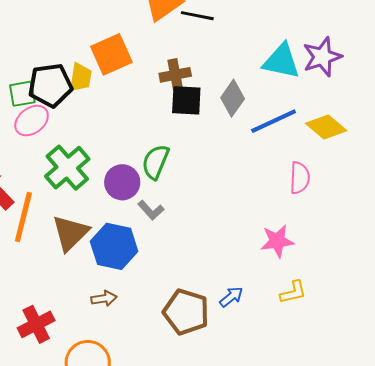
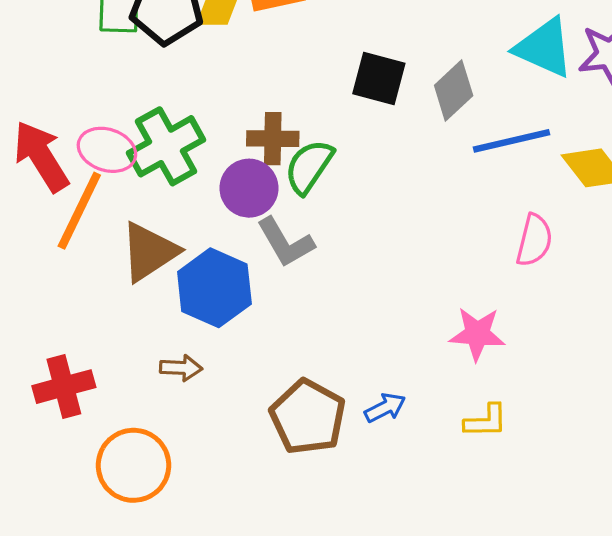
brown cross: (175, 75) -> (273, 139), moved
pink ellipse: (32, 121) -> (107, 150), moved, turned 44
gray L-shape: (151, 210) -> (285, 242), size x1.4

